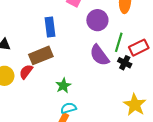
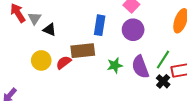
purple circle: (97, 20) -> (133, 30), moved
green star: (63, 86) -> (115, 65), moved

